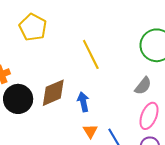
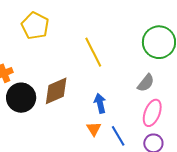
blue arrow: (83, 102) -> (100, 103), moved

